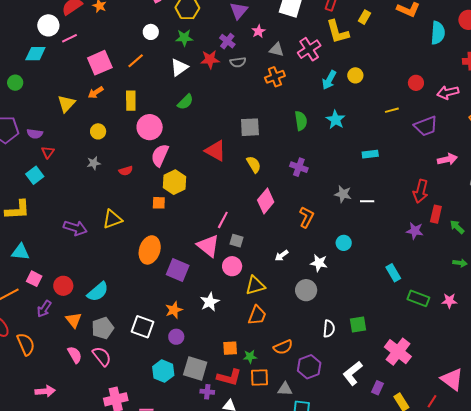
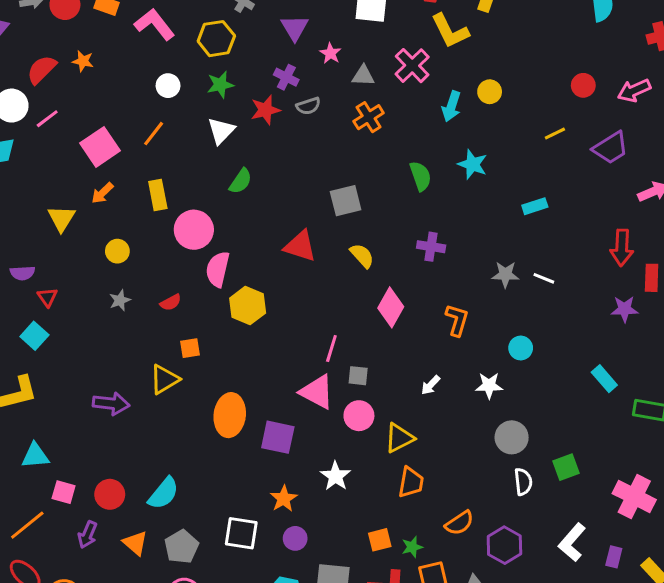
white line: (367, 201) -> (544, 278), turned 32
orange square: (159, 203) -> (190, 348), moved
gray circle: (306, 290) -> (512, 437), moved

